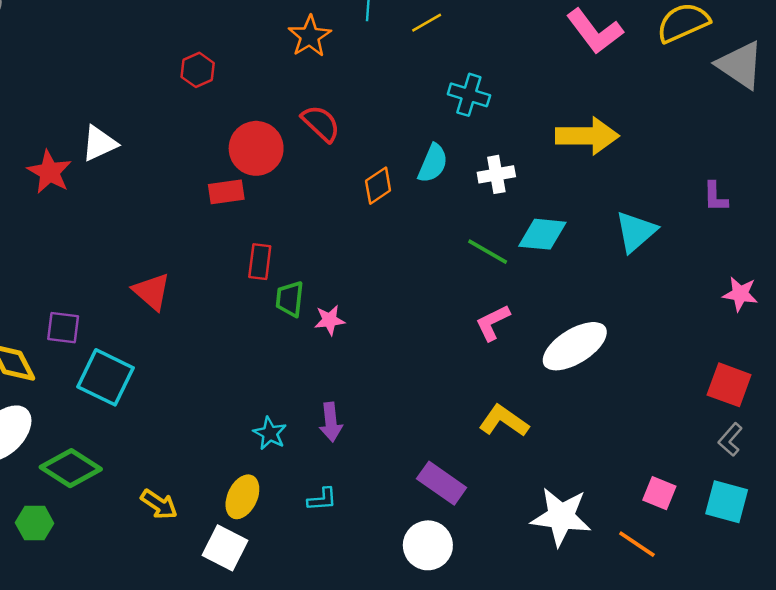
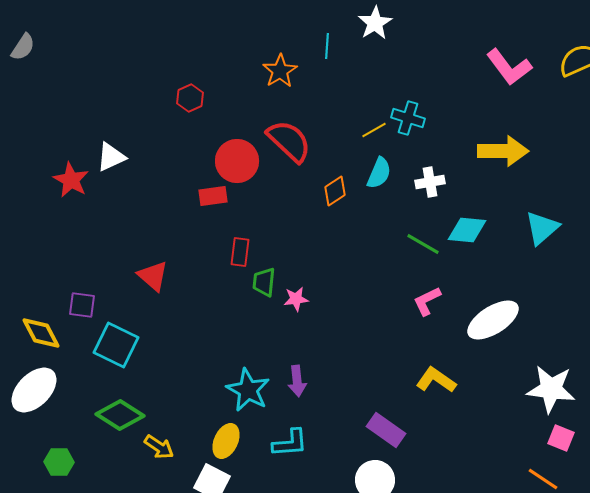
yellow line: (427, 23) -> (374, 130), moved
red semicircle: (321, 123) -> (289, 141), size x1.4
cyan star: (270, 433) -> (248, 390), size x1.6
green diamond: (71, 468) -> (120, 415), moved
cyan L-shape: (322, 499) -> (290, 443), size x1.5
white star: (561, 517) -> (551, 389), moved

